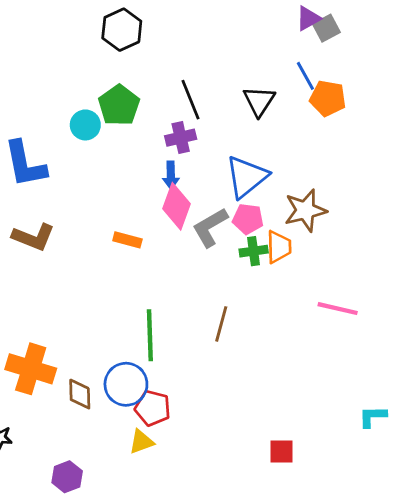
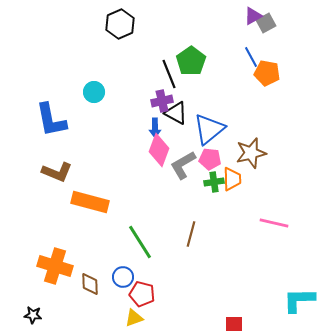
black triangle: (259, 101) -> (176, 113), moved, turned -35
green pentagon: (119, 105) -> (191, 61), moved
orange rectangle: (127, 240) -> (90, 202), moved, size x1.8
green line: (150, 335) -> (140, 242), turned -30
blue circle: (126, 384) -> (123, 277), size x0.7
cyan L-shape: (373, 416) -> (299, 300), size x1.6

